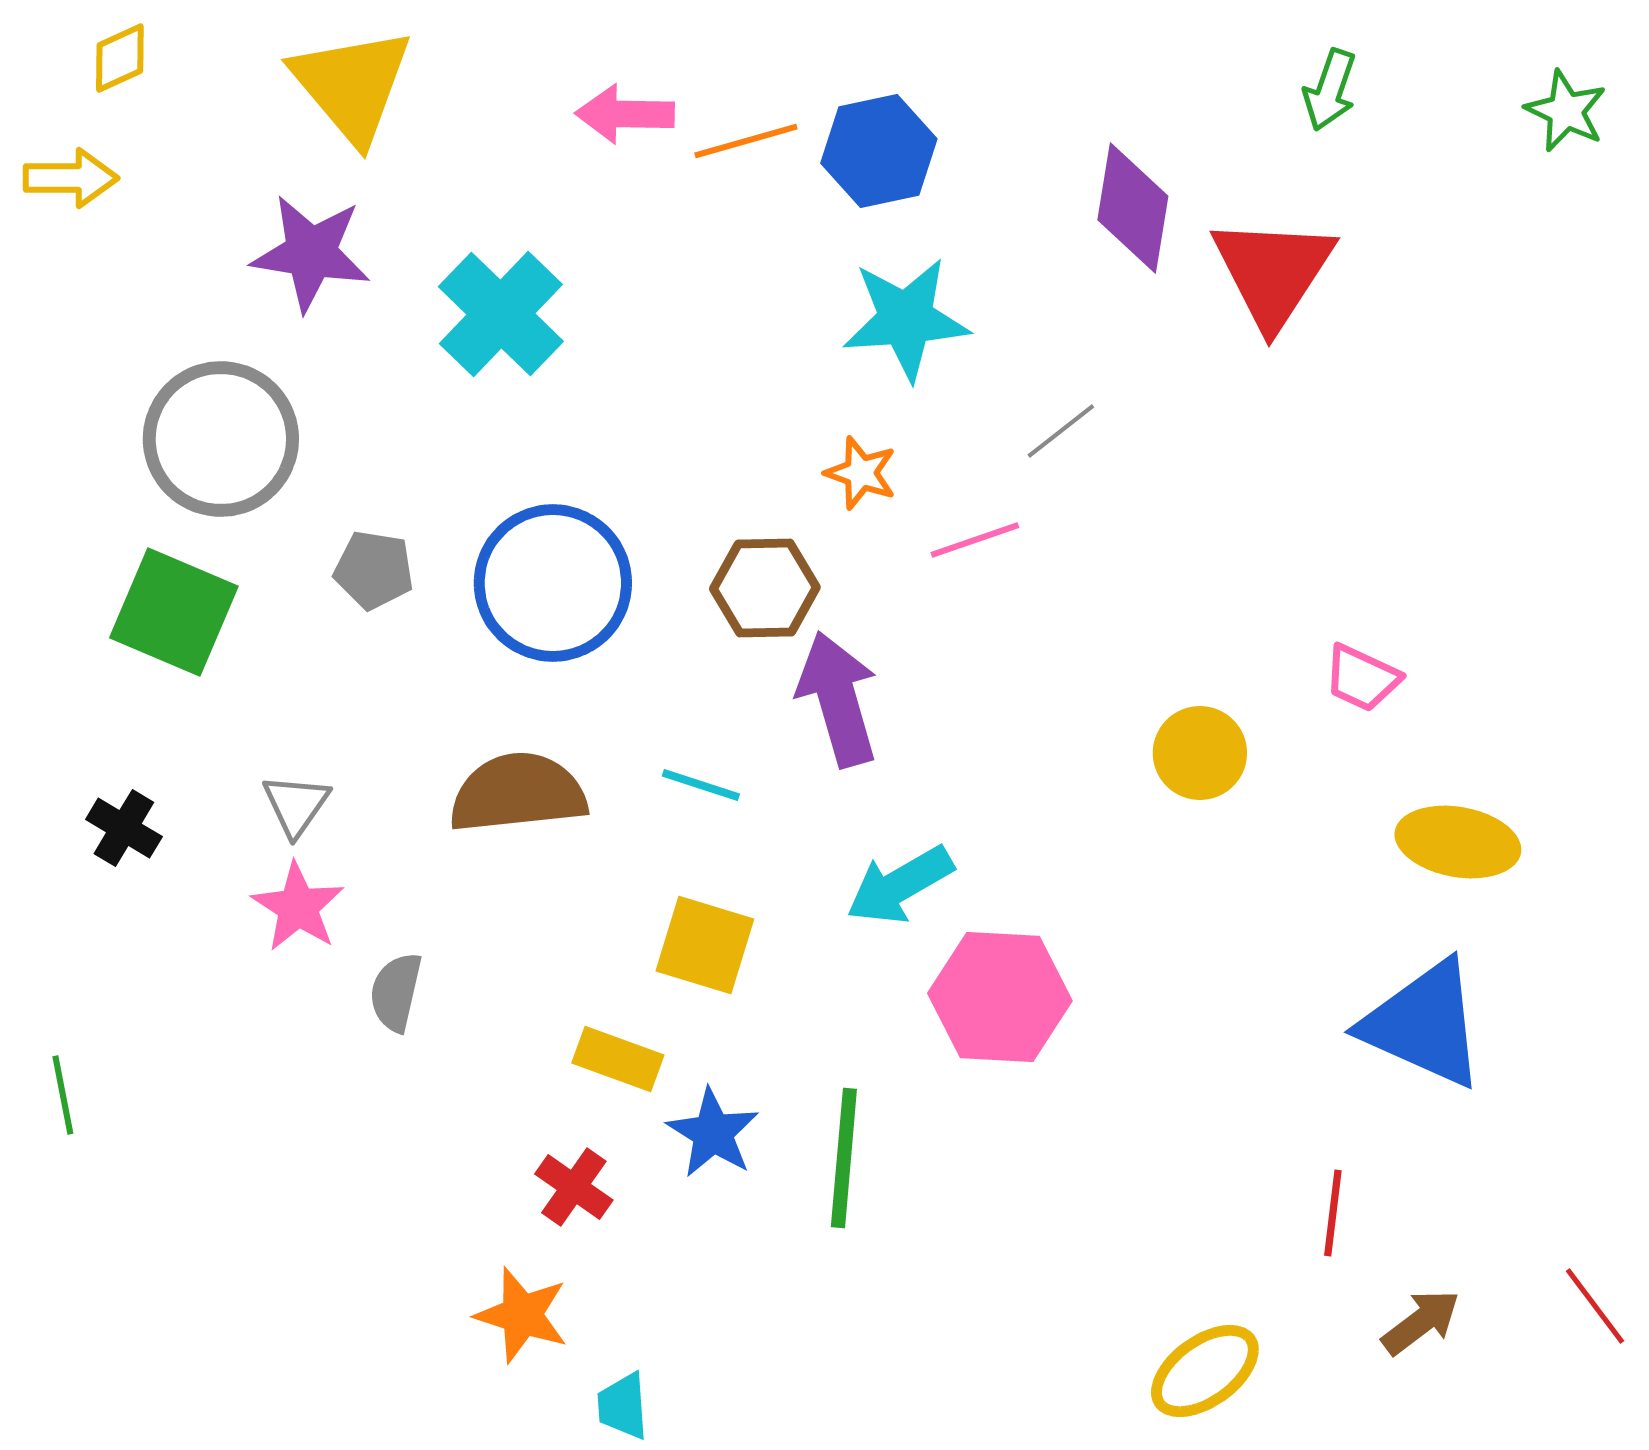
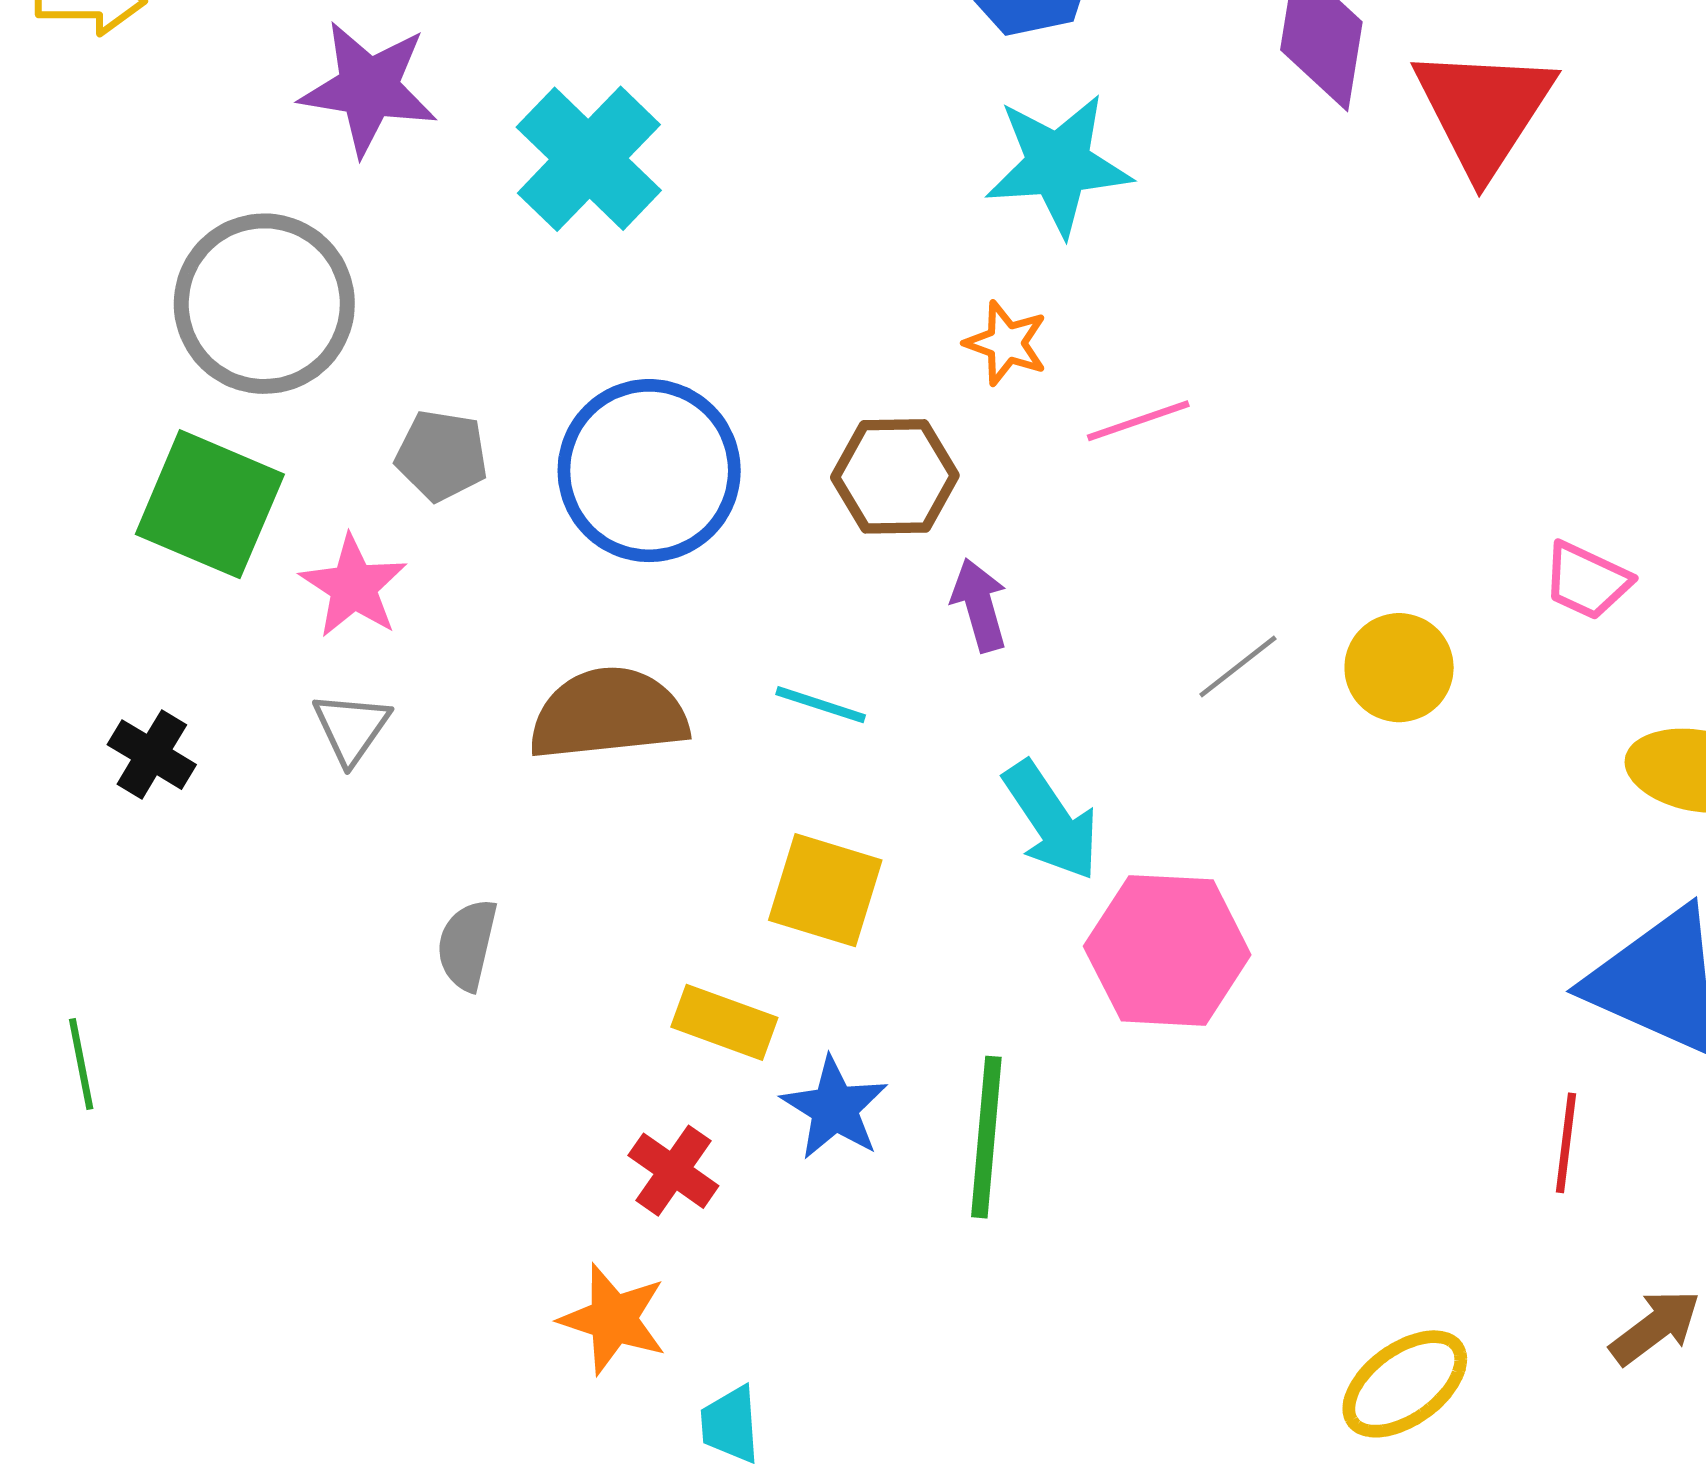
gray line: (1061, 431) -> (1238, 666), moved
purple arrow: (838, 699) -> (979, 605), size x0.6
cyan arrow: (900, 885) -> (1051, 821), turned -94
pink star: (298, 907) -> (354, 586), moved
red line: (1333, 1213) -> (1566, 1143), moved

